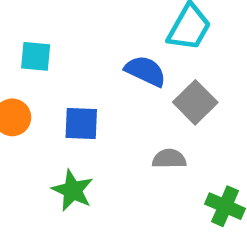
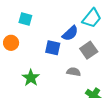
blue semicircle: (145, 71) -> (70, 33), turned 102
blue square: (81, 124) -> (53, 48), moved

